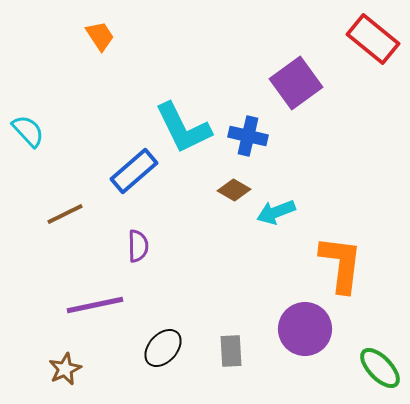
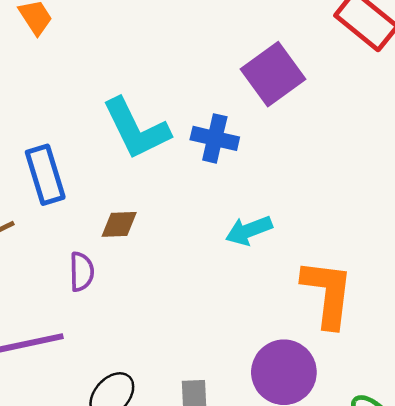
blue rectangle: (134, 171) -> (45, 175), moved, turned -66
brown diamond: (234, 190) -> (119, 224), moved, turned -32

